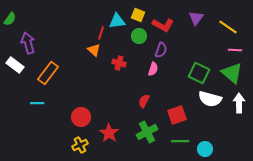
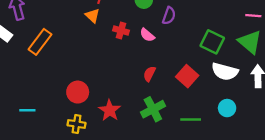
pink semicircle: (153, 69) -> (147, 35), moved, turned 112
cyan line: (37, 103) -> (27, 110), moved
red square: (177, 115) -> (187, 76), moved, turned -30
yellow cross: (80, 145) -> (77, 124), turned 35
cyan circle: (205, 149) -> (227, 108), moved

